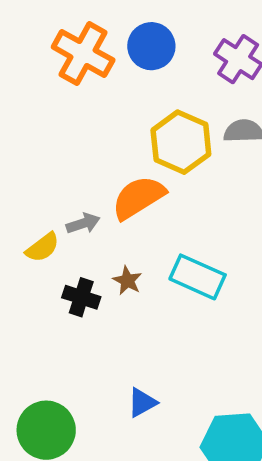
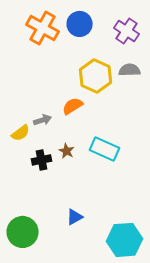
orange semicircle: (138, 198) -> (73, 106), size x0.7
black cross: (81, 297) -> (42, 160), turned -30

